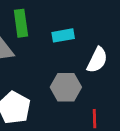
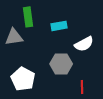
white semicircle: (97, 60) -> (84, 44), turned 36

